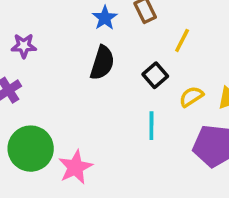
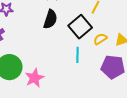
black square: (155, 75) -> (80, 27), size x1.6

